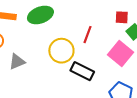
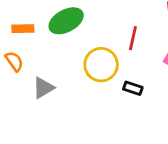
black rectangle: (82, 71) -> (133, 88), size x0.6

